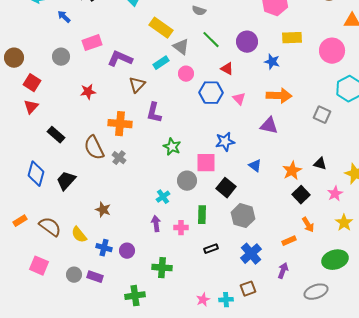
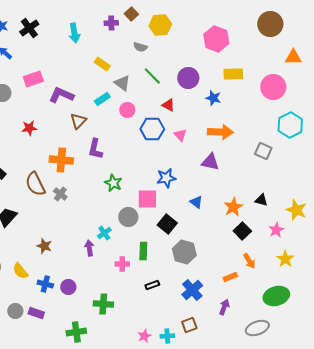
yellow rectangle: (161, 28) -> (102, 64), size x0.7
purple arrow: (156, 224) -> (89, 248), moved

